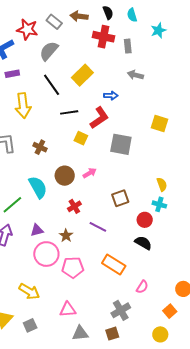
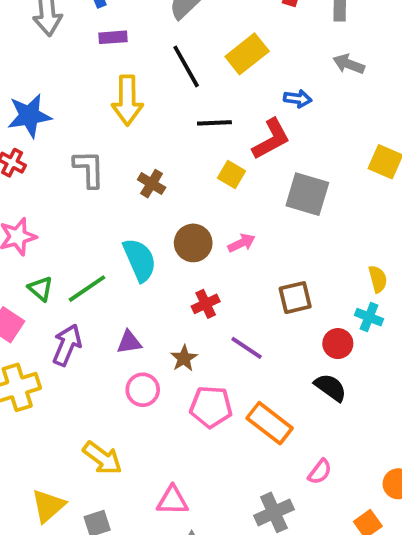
pink circle: (46, 254) -> (143, 390), size x0.7
pink pentagon: (73, 267) -> (211, 407), moved

